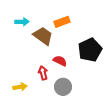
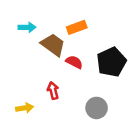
red semicircle: (60, 61) -> (74, 62), moved
gray circle: (63, 87) -> (97, 108), moved

